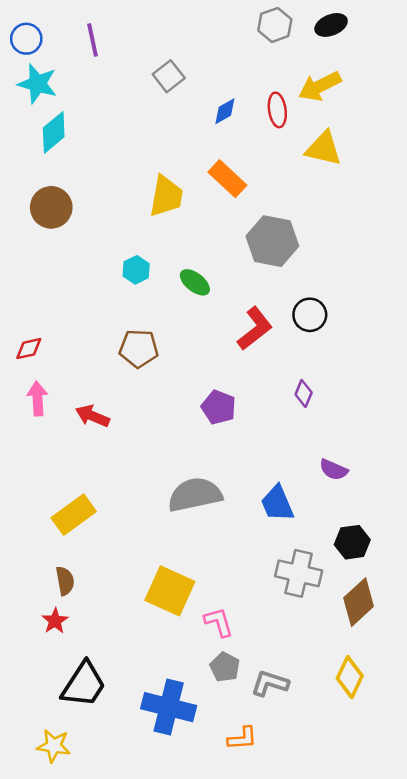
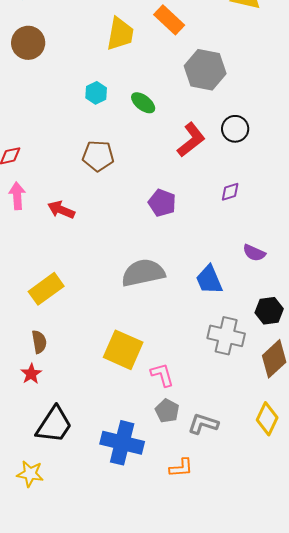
purple diamond: (304, 393) -> (230, 192), turned 50

